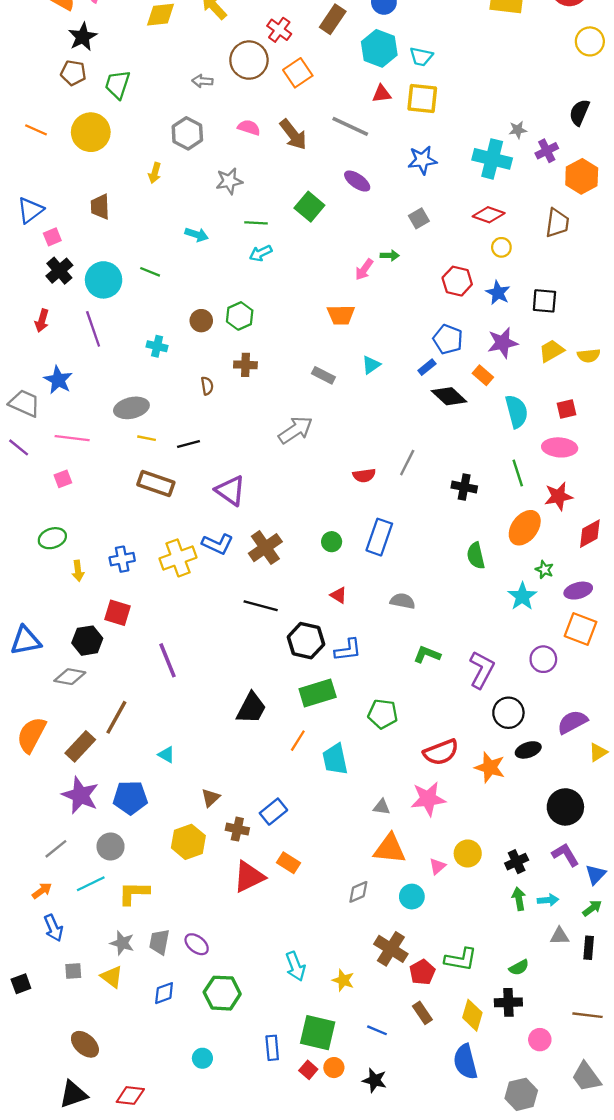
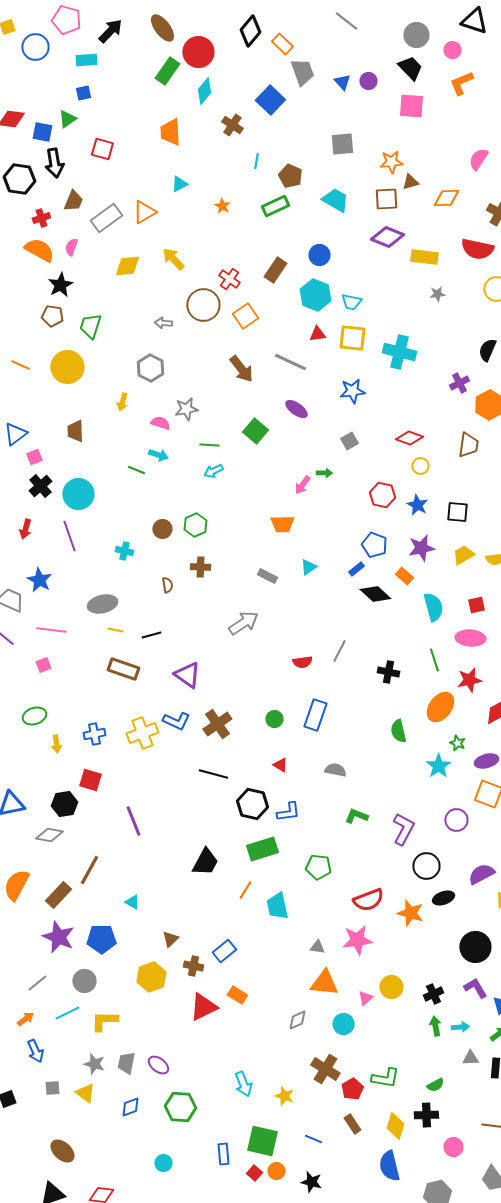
pink semicircle: (249, 128) -> (160, 423), moved
gray star: (518, 130) -> (437, 294), moved
cyan cross: (492, 159) -> (399, 352), moved
green line: (150, 272) -> (136, 470), moved

